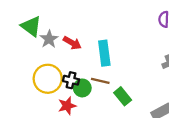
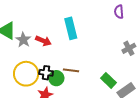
cyan rectangle: (104, 53) -> (71, 28), moved
green rectangle: (123, 96) -> (109, 80), moved

